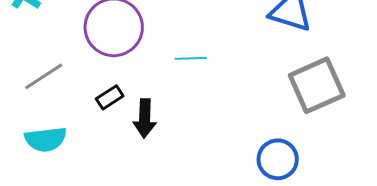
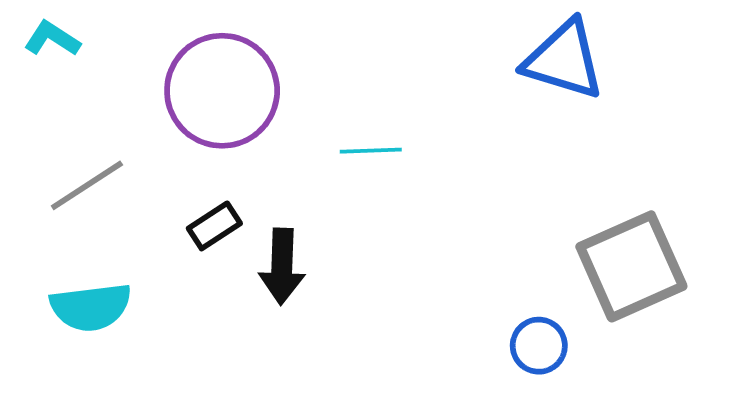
gray square: (317, 85) -> (631, 266), moved
blue circle: (278, 159) -> (539, 346), size x0.7

